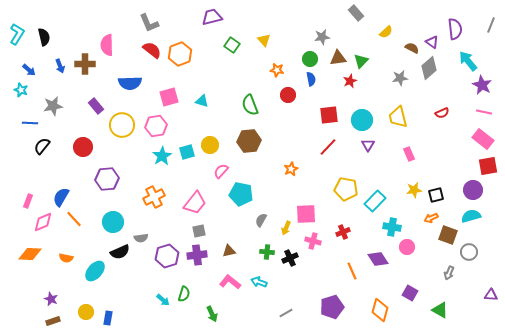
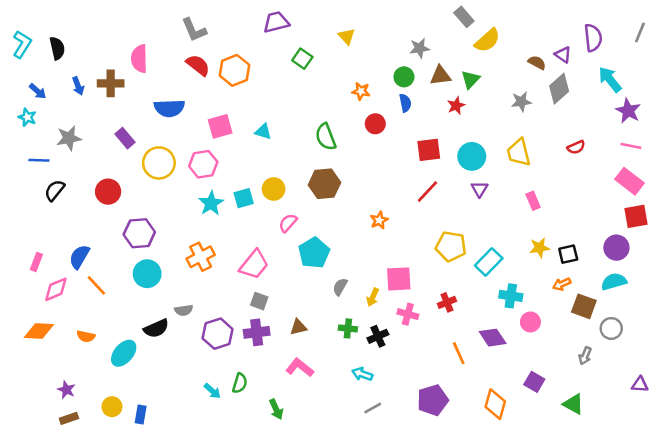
yellow semicircle: (386, 32) -> (487, 40), moved, size x1.5
yellow triangle: (264, 40) -> (347, 36), moved
cyan pentagon: (241, 194) -> (314, 253), turned 30
cyan circle: (113, 222) -> (147, 274), moved
gray square: (199, 231) -> (259, 301), turned 32
cyan arrow: (259, 282) -> (362, 374), moved

